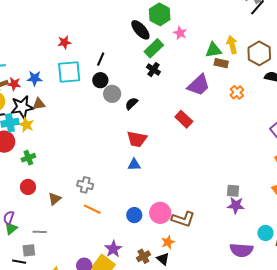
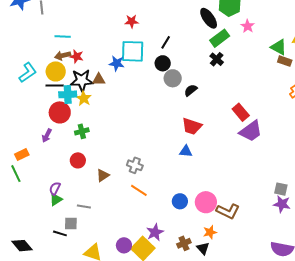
green triangle: (213, 50) -> (279, 47), turned 30
blue star: (35, 78) -> (117, 63), moved
purple trapezoid: (199, 85) -> (251, 131), moved

